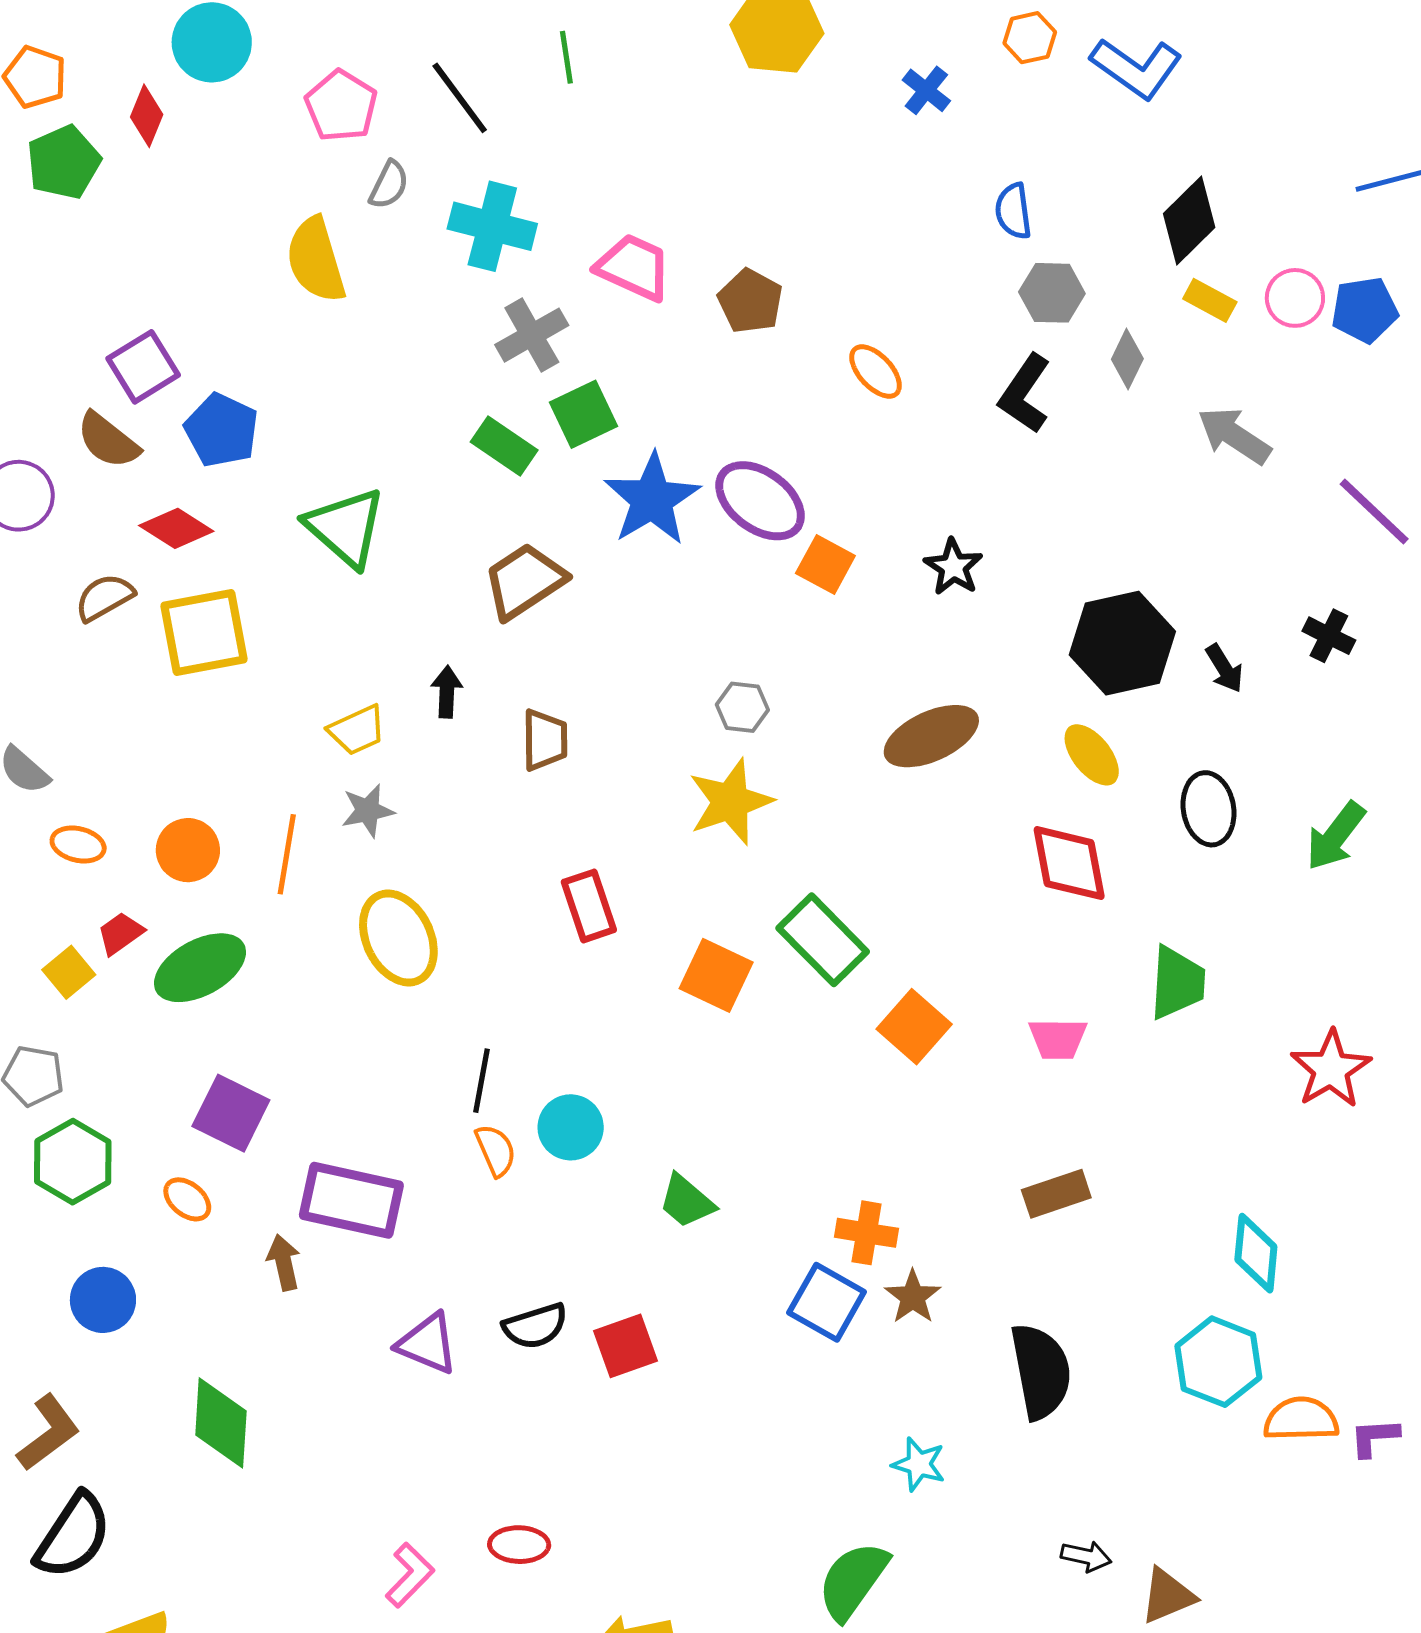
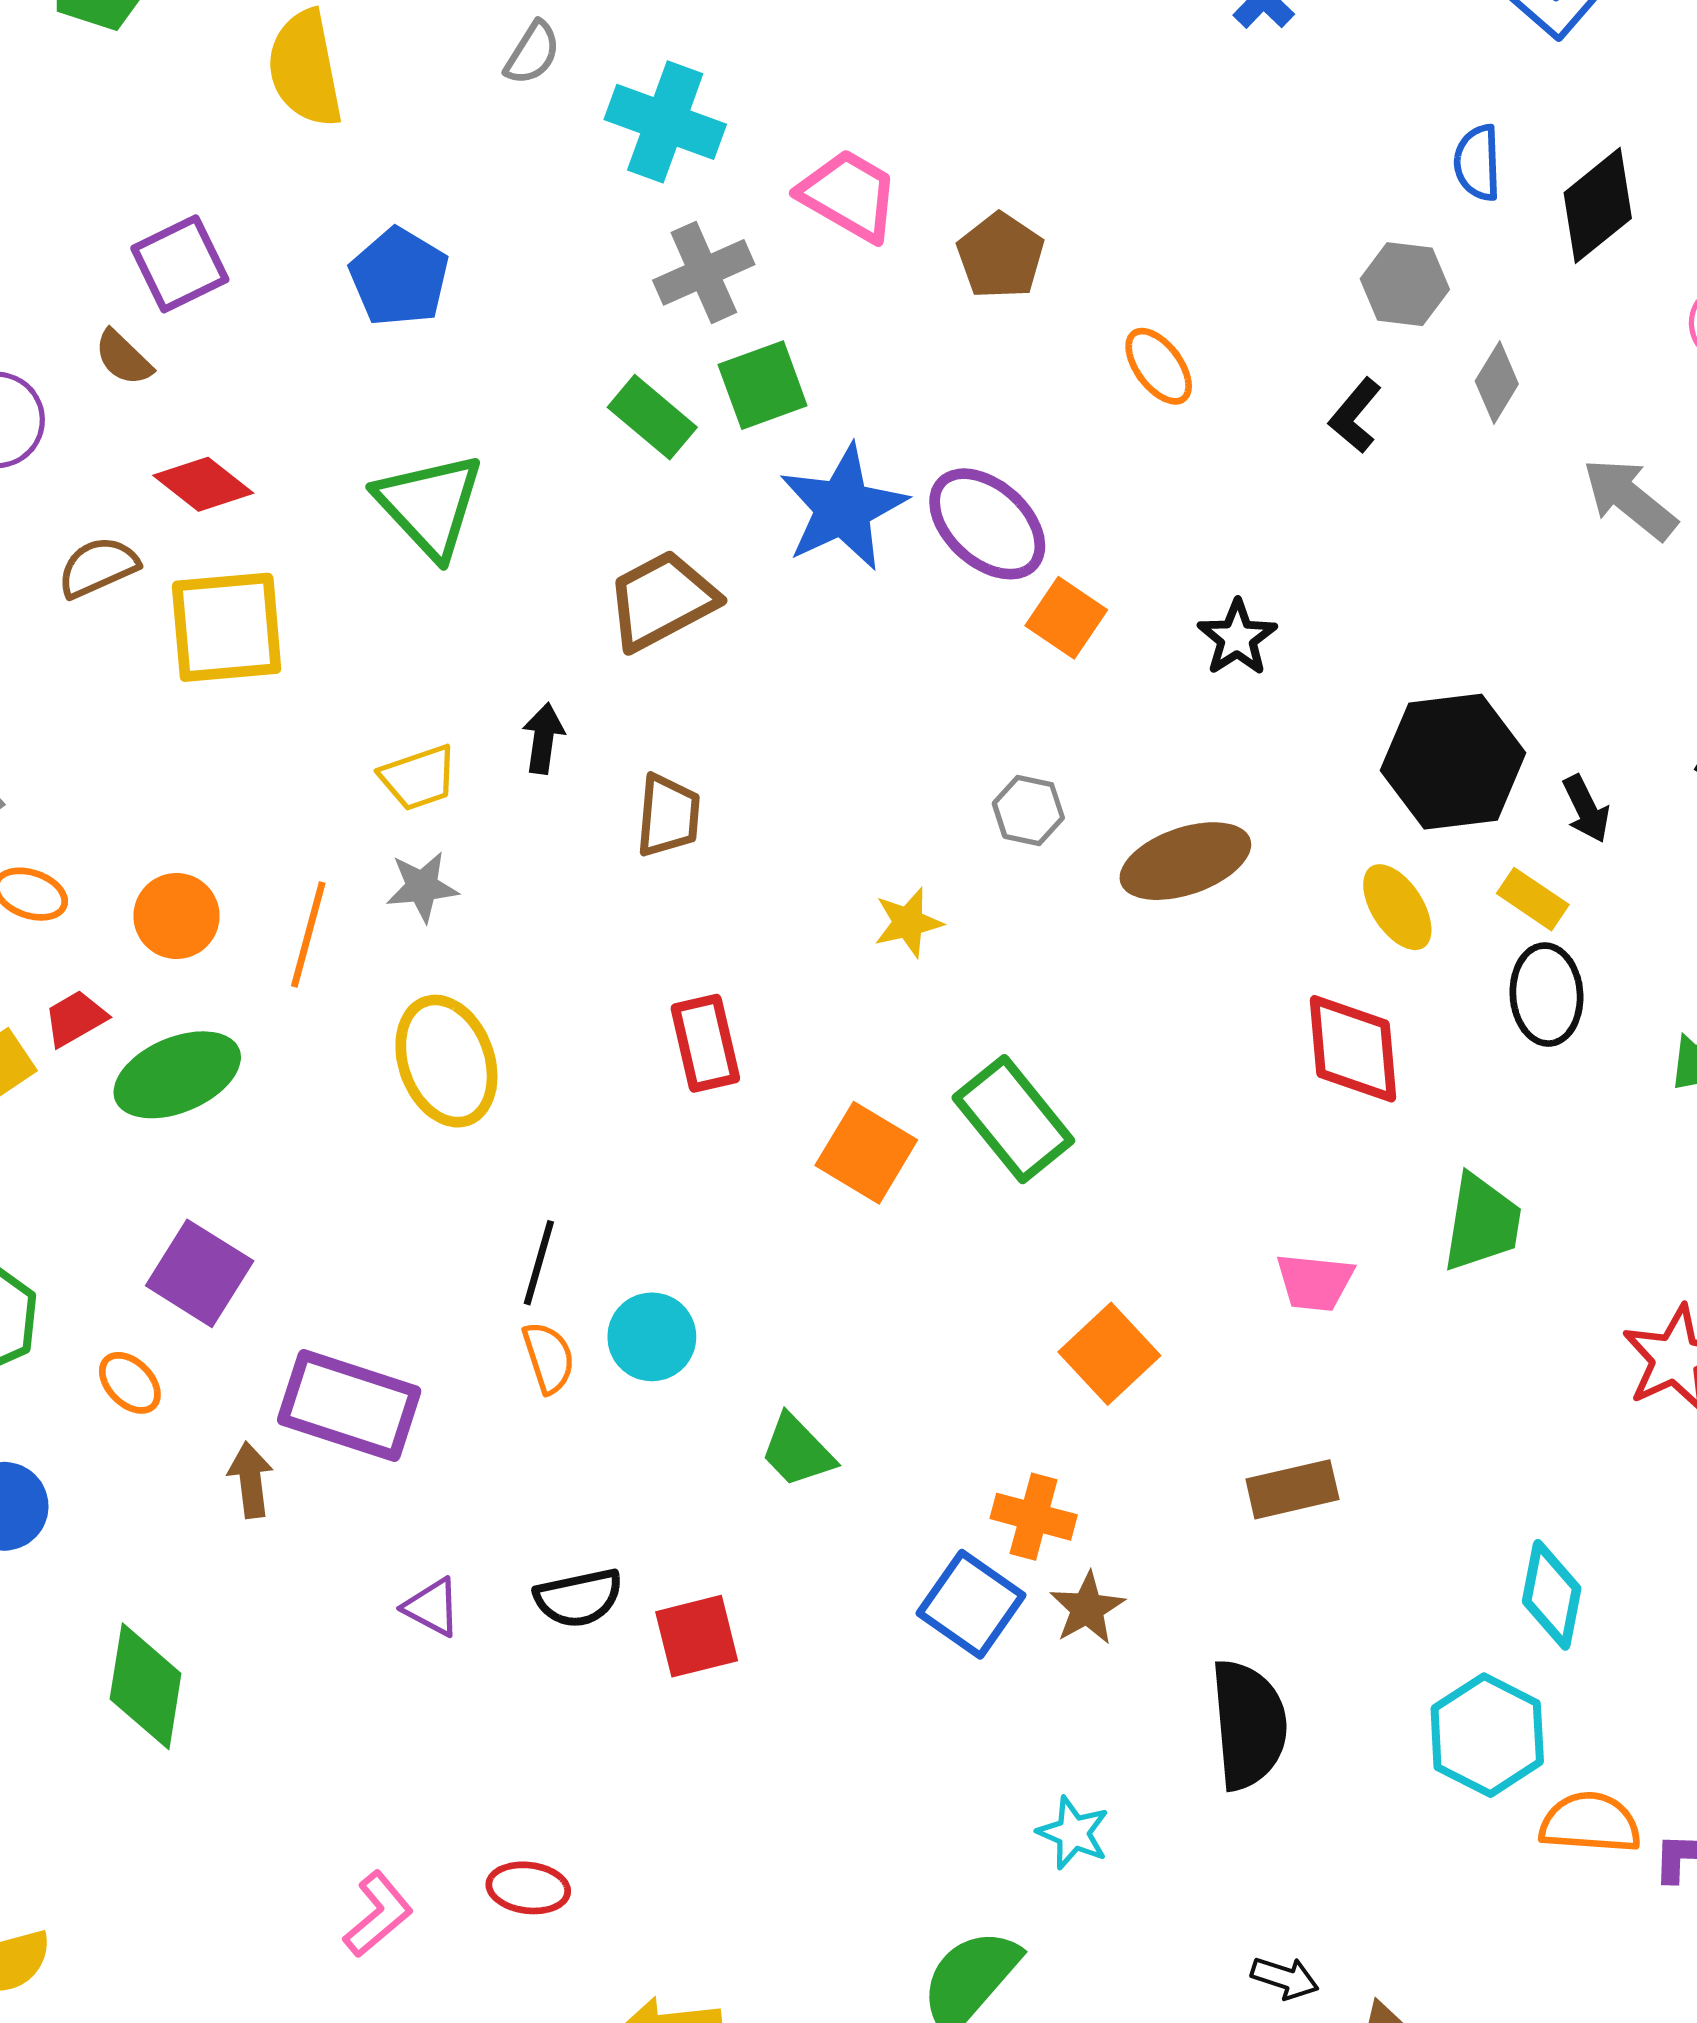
blue semicircle: (1013, 211) -> (1478, 163), moved
yellow semicircle: (316, 260) -> (305, 69), moved
yellow rectangle: (1210, 300) -> (1533, 899), moved
black L-shape: (1025, 394) -> (1355, 416), size x0.7
blue pentagon: (222, 430) -> (399, 277), moved
brown semicircle: (108, 440) -> (123, 358), size x0.7
gray hexagon: (742, 707) -> (1028, 811), moved
yellow star: (730, 802) -> (908, 922), size x0.6
orange square: (914, 1027) -> (1109, 1354), moved
purple triangle: (427, 1344) -> (432, 1607), size x0.7

